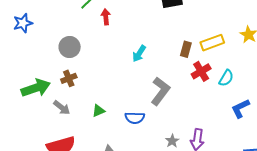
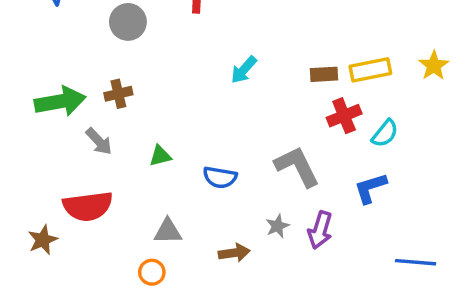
gray circle: (70, 47) -> (128, 22), moved
brown rectangle: (186, 49) -> (324, 74), turned 63
gray L-shape: (160, 91) -> (297, 166), moved, turned -72
blue L-shape: (240, 108) -> (370, 188), moved

